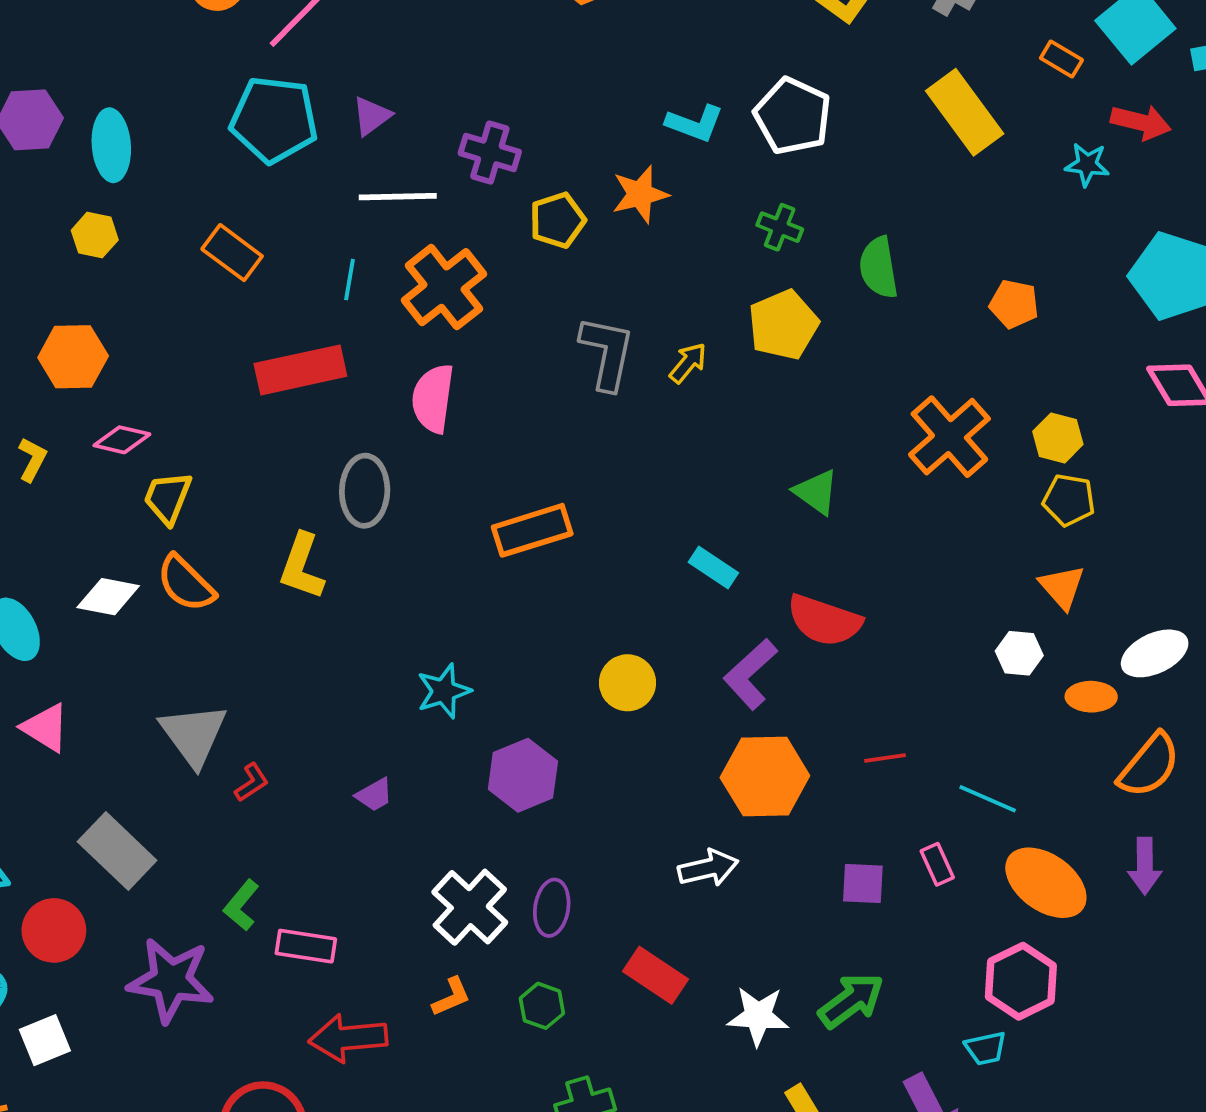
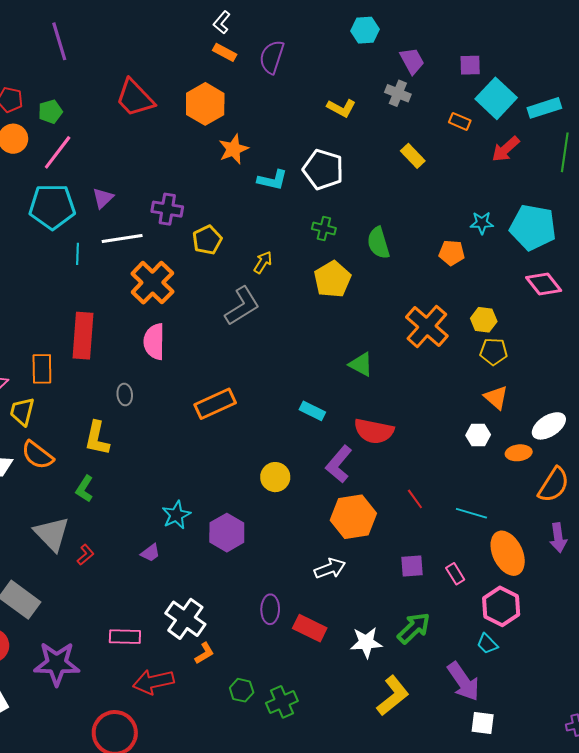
yellow rectangle: (965, 112) -> (413, 156), size x0.6
red arrow: (1141, 122) -> (506, 149), turned 132
cyan star: (1087, 164) -> (482, 223), moved
orange star: (640, 194) -> (234, 149), moved
orange rectangle: (232, 253) -> (42, 369), moved, turned 60
cyan line: (349, 280) -> (78, 254), moved
gray L-shape: (607, 353) -> (242, 306), turned 54
yellow arrow: (688, 363) -> (263, 262), moved
red rectangle: (300, 370) -> (83, 336), turned -66
gray ellipse: (365, 491) -> (125, 394), size x0.6
cyan star: (444, 691) -> (176, 515), moved
red line: (885, 758) -> (415, 499), turned 70
pink rectangle: (937, 864) -> (455, 574), moved
orange ellipse: (1046, 883) -> (508, 553), turned 36
green L-shape: (241, 905) -> (85, 489), moved
white cross: (470, 907) -> (185, 619), moved
purple ellipse: (552, 908) -> (270, 609), moved
green hexagon: (542, 1006) -> (242, 690), moved
cyan trapezoid: (986, 1048) -> (487, 644), turned 65

